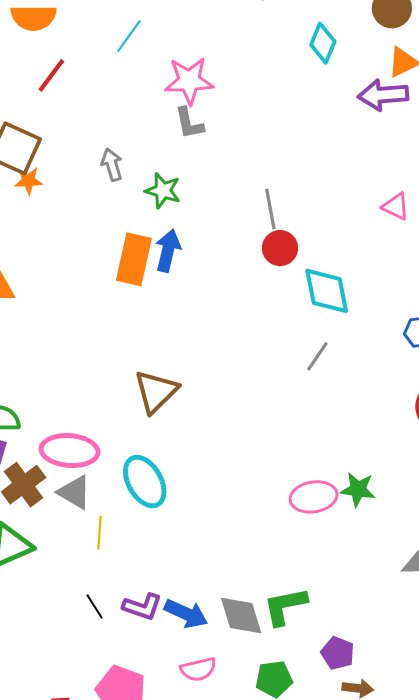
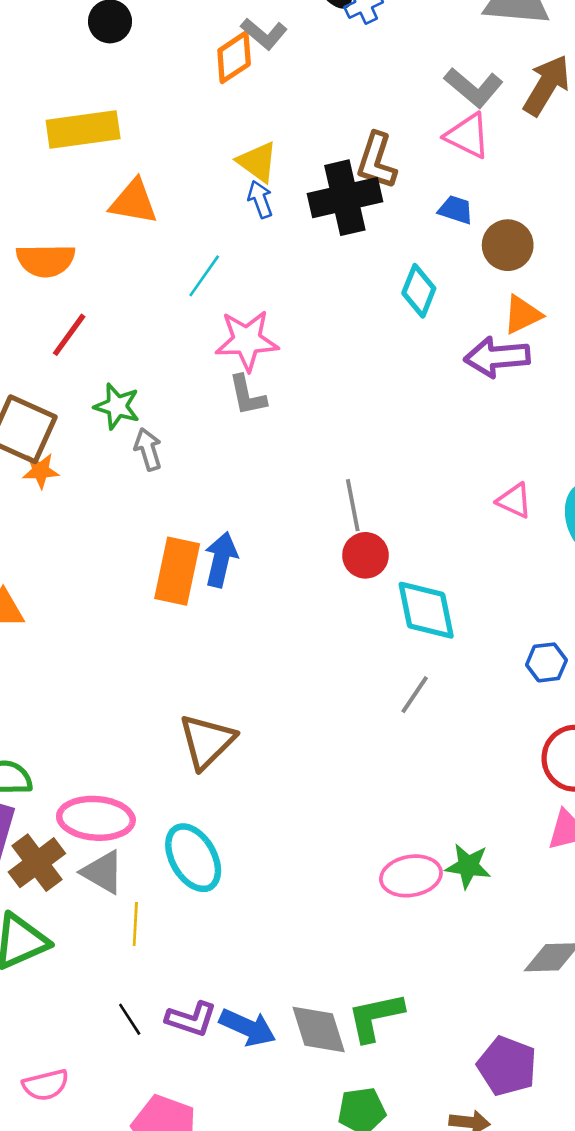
cyan line: (129, 36) -> (204, 276), moved
green star: (163, 191) -> (117, 406), moved
purple pentagon: (338, 653) -> (507, 1066), moved, size x1.4
pink semicircle: (198, 669) -> (46, 1085), moved

